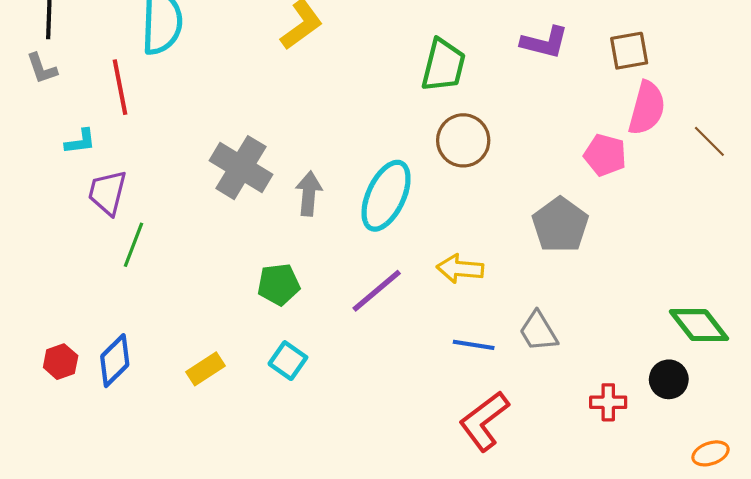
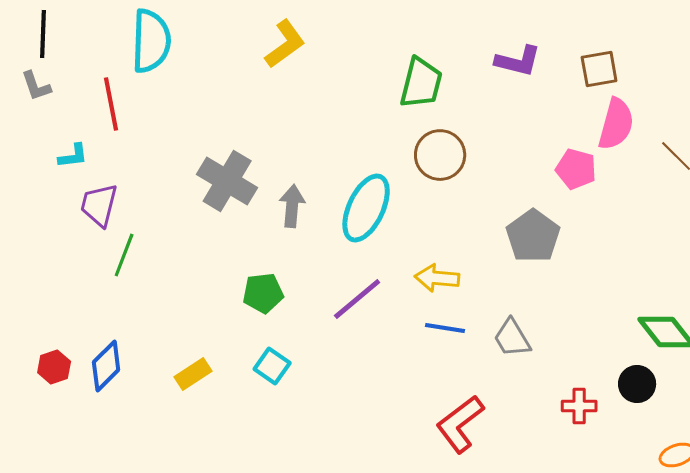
blue line: (474, 345) -> (445, 328), moved

